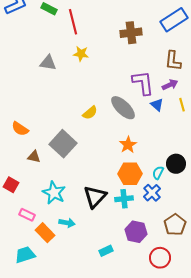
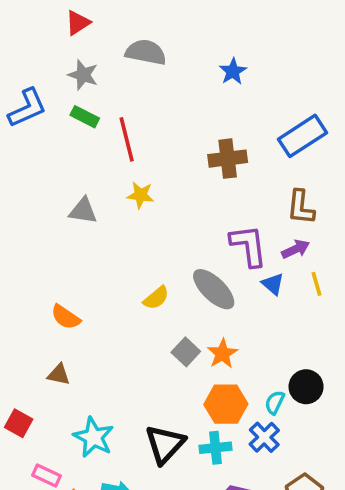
orange semicircle: (20, 129) -> (66, 317), moved
gray square: (63, 144) -> (186, 352), moved, size x0.6

